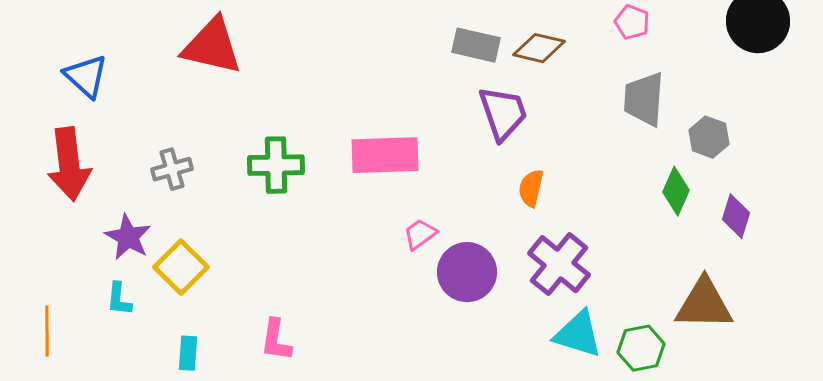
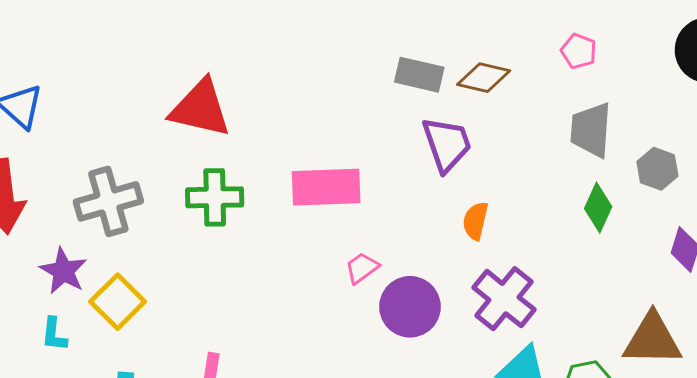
red triangle: (212, 46) -> (200, 108), moved
gray cross: (172, 169) -> (108, 201), size x1.6
green diamond: (676, 191) -> (598, 208), moved

